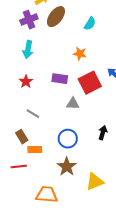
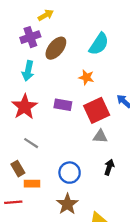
brown ellipse: (56, 17) -> (56, 48), moved
cyan semicircle: (90, 24) -> (99, 44), size x1.5
red star: (26, 82) -> (25, 107), size x1.6
gray triangle: (73, 104) -> (100, 136), moved

